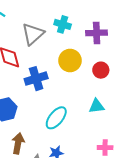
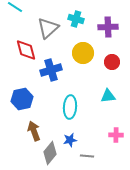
cyan ellipse: (56, 118) -> (70, 107), turned -35
brown arrow: (18, 143) -> (34, 131), turned -30

